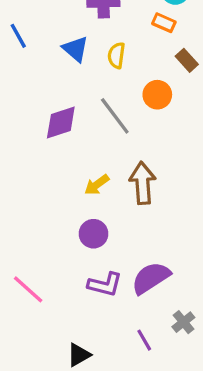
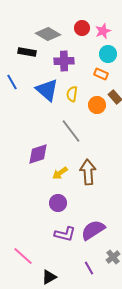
blue triangle: (76, 49) -> (47, 90), size x1.4
orange circle: (157, 95) -> (97, 105), moved
purple diamond: (61, 123) -> (38, 154), moved
pink line: (28, 289) -> (23, 256), moved

